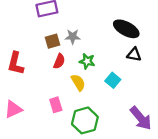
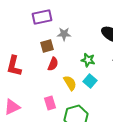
gray star: (73, 37) -> (64, 34), moved
green star: (87, 61) -> (88, 60), moved
cyan square: (113, 80) -> (90, 81), moved

